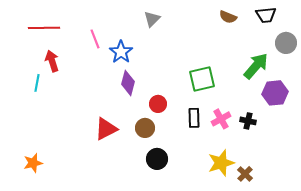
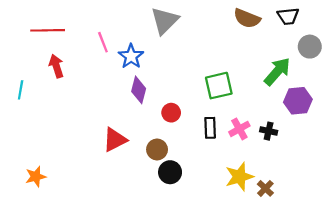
brown semicircle: (228, 17) -> (247, 18), size x1.4
gray triangle: (152, 19) -> (165, 21), size x1.6
cyan line: (37, 83) -> (21, 90), moved
brown circle: (145, 128) -> (157, 149), moved

